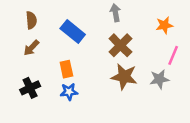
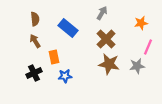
gray arrow: (115, 13) -> (102, 13), turned 40
brown arrow: (31, 48) -> (35, 41), turned 104
orange rectangle: (66, 69) -> (54, 57), moved

